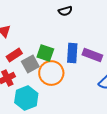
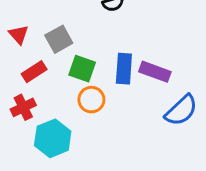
gray square: (30, 64) -> (59, 39), moved
orange circle: (51, 73) -> (91, 100), size x0.7

